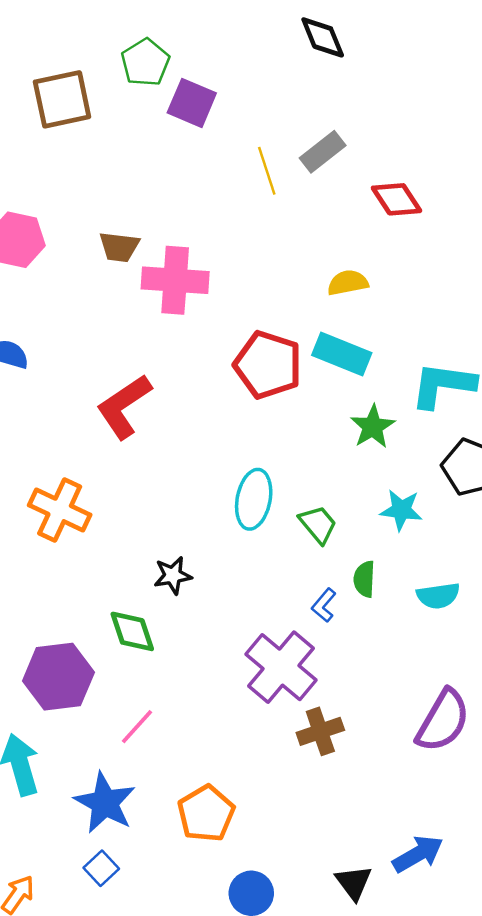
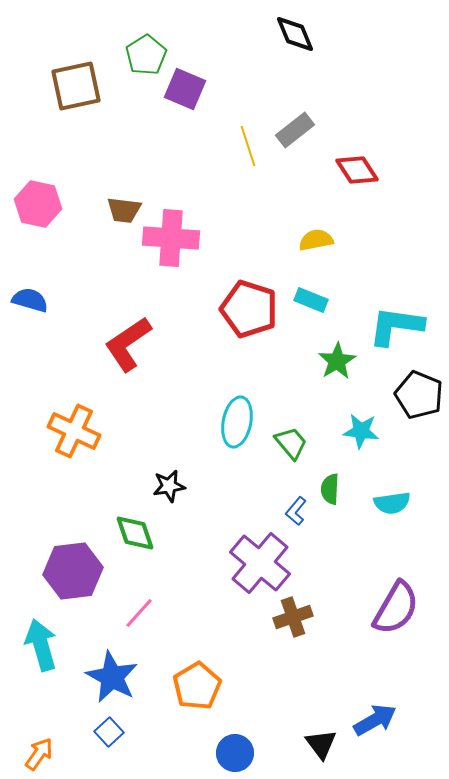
cyan rectangle: (342, 354) -> (311, 300), size x0.7

